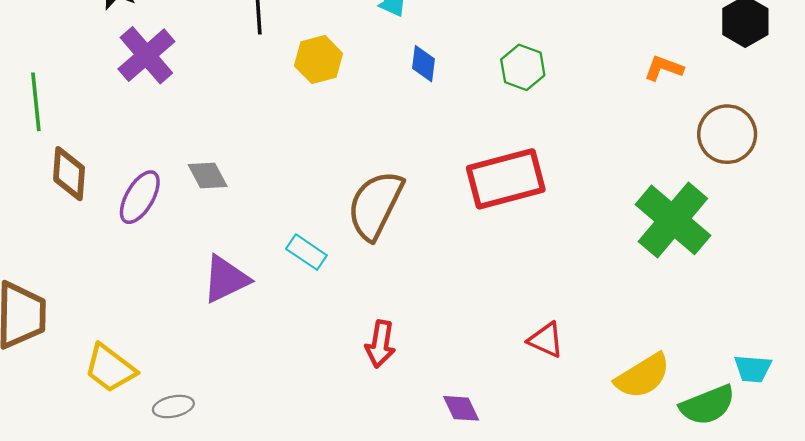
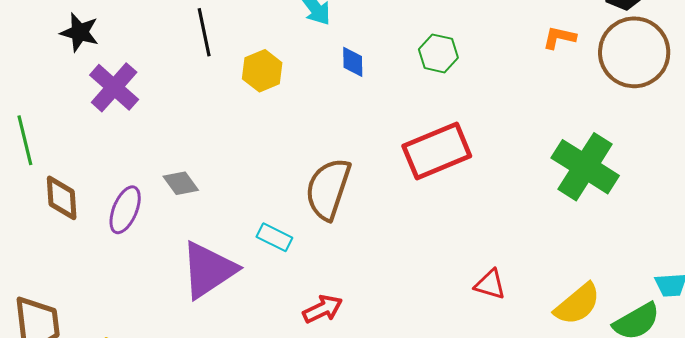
brown circle: (727, 134) -> (634, 52), moved, size x1.4
purple triangle: (226, 279) -> (208, 270), size x1.4
red arrow: (380, 344) -> (323, 309), moved, turned -117

